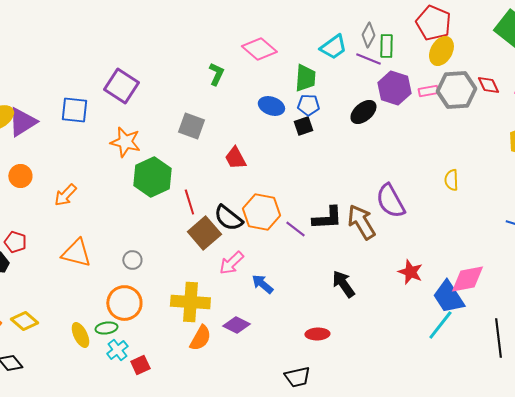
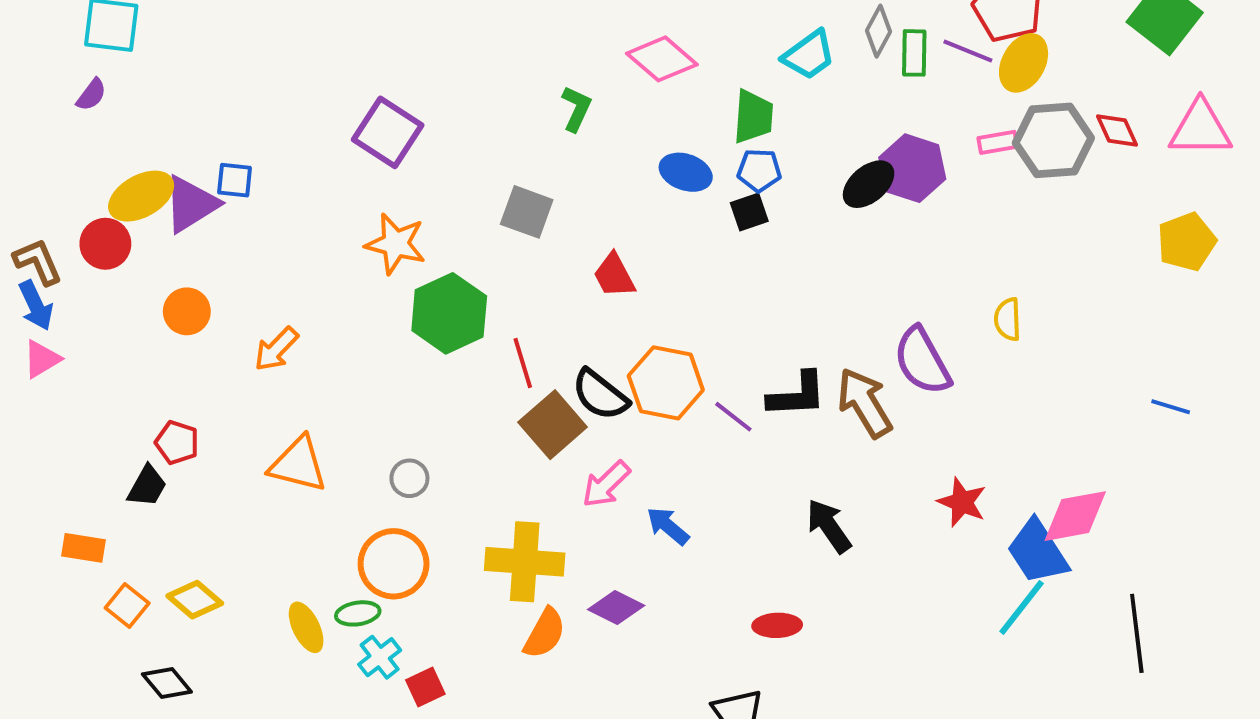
purple line: (368, 59) -> (968, 51), moved
purple hexagon: (394, 88) -> (912, 168), moved
blue square: (74, 110) -> (235, 180), moved, size x0.7
yellow semicircle: (451, 180) -> (1008, 319), moved

